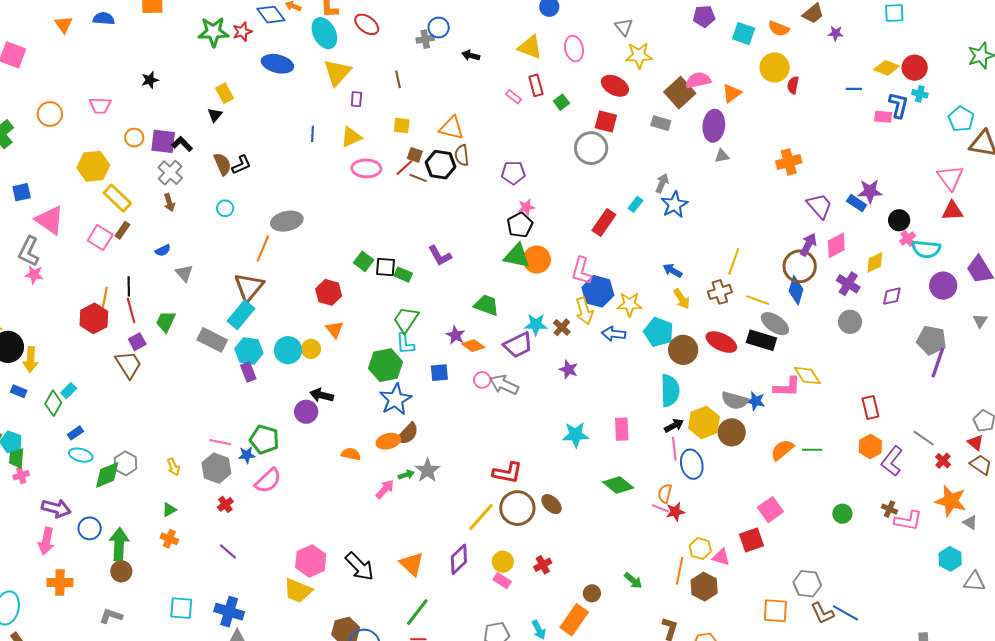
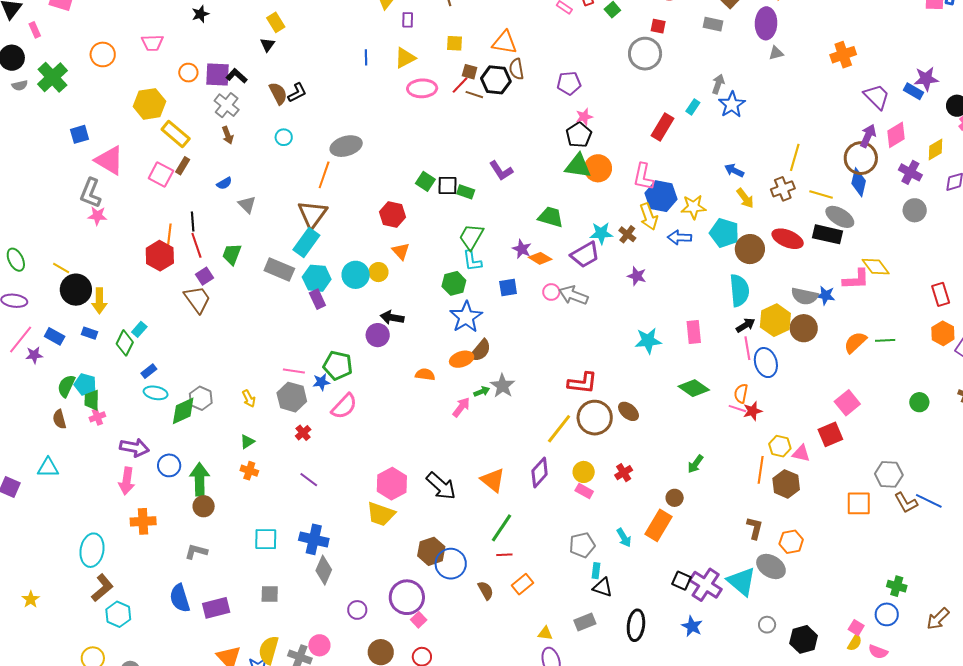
red square: (606, 122) -> (658, 26), size x0.7
green hexagon: (386, 365) -> (454, 283), size x0.7
green arrow: (633, 581) -> (695, 464), moved, turned 90

